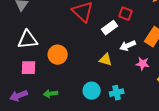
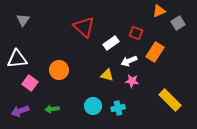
red square: (126, 14) -> (136, 33), moved
white triangle: (28, 40) -> (17, 59), moved
pink star: (143, 64) -> (132, 81), moved
pink square: (29, 68) -> (30, 83), turned 35

